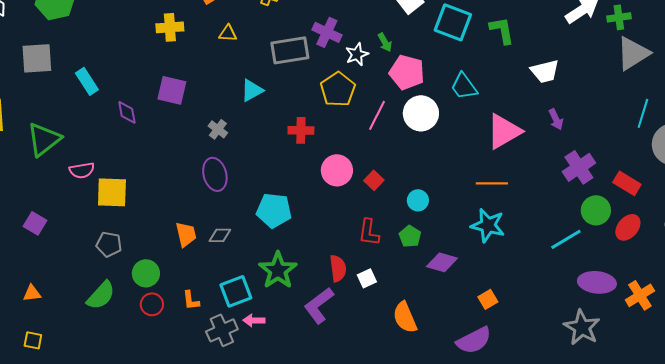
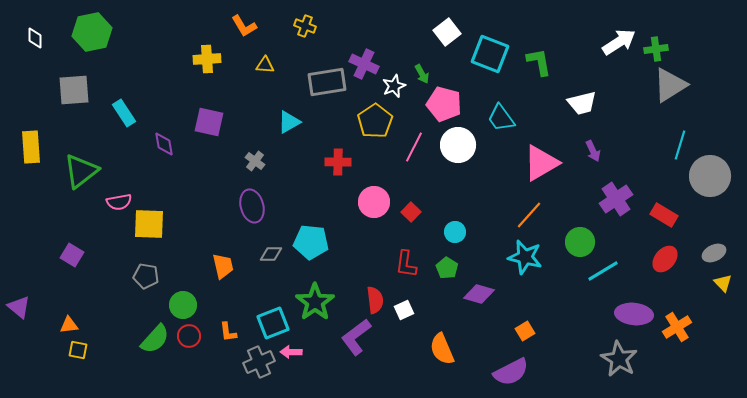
orange line: (492, 183) -> (529, 215), turned -48
green circle: (596, 210) -> (580, 242), moved
gray diamond: (220, 235) -> (271, 254), moved
green semicircle: (101, 295) -> (155, 339), moved
yellow square: (33, 340) -> (78, 350), moved

